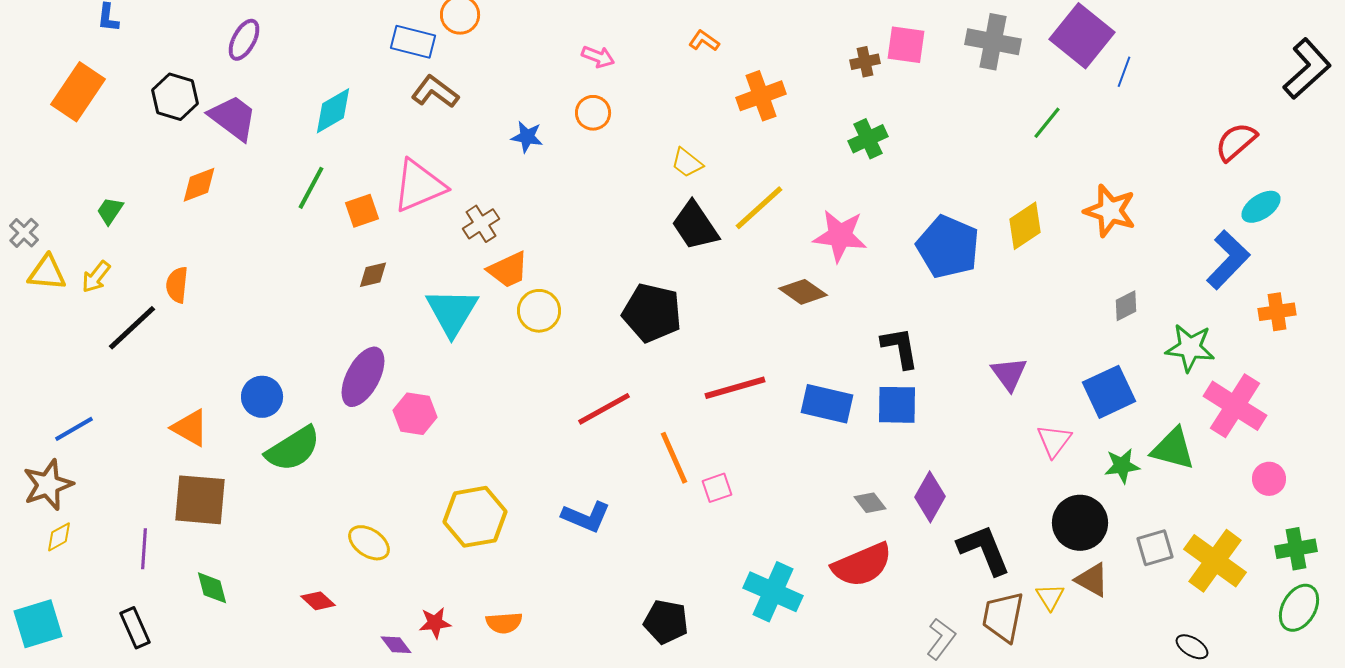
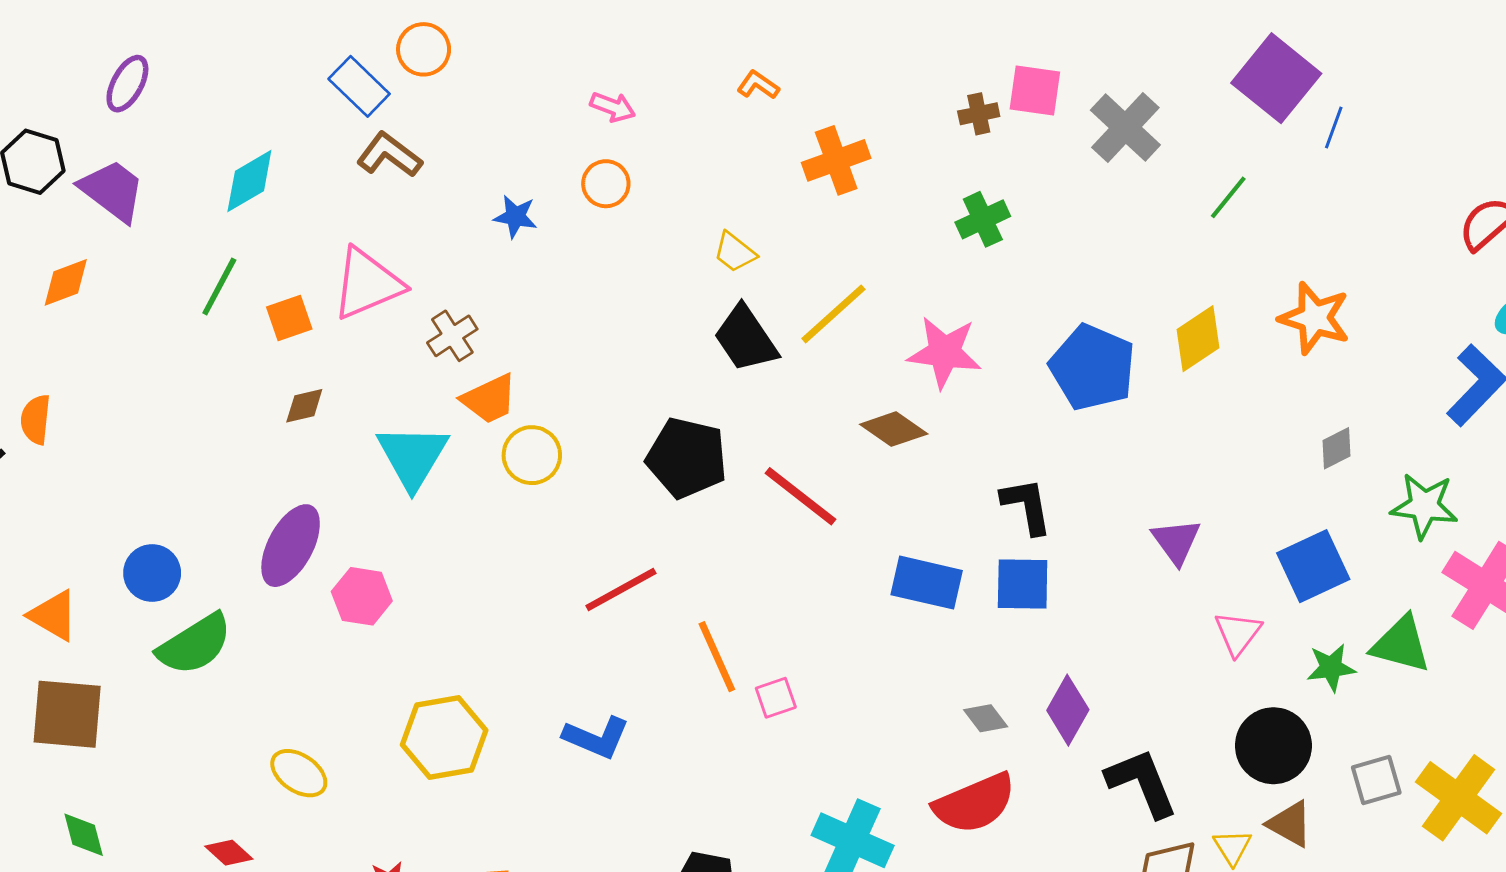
blue rectangle: (413, 42) -> (359, 86), turned 30
gray cross: (993, 42) -> (1125, 127), moved, turned 32
red line: (735, 388) -> (801, 496), moved, turned 54

